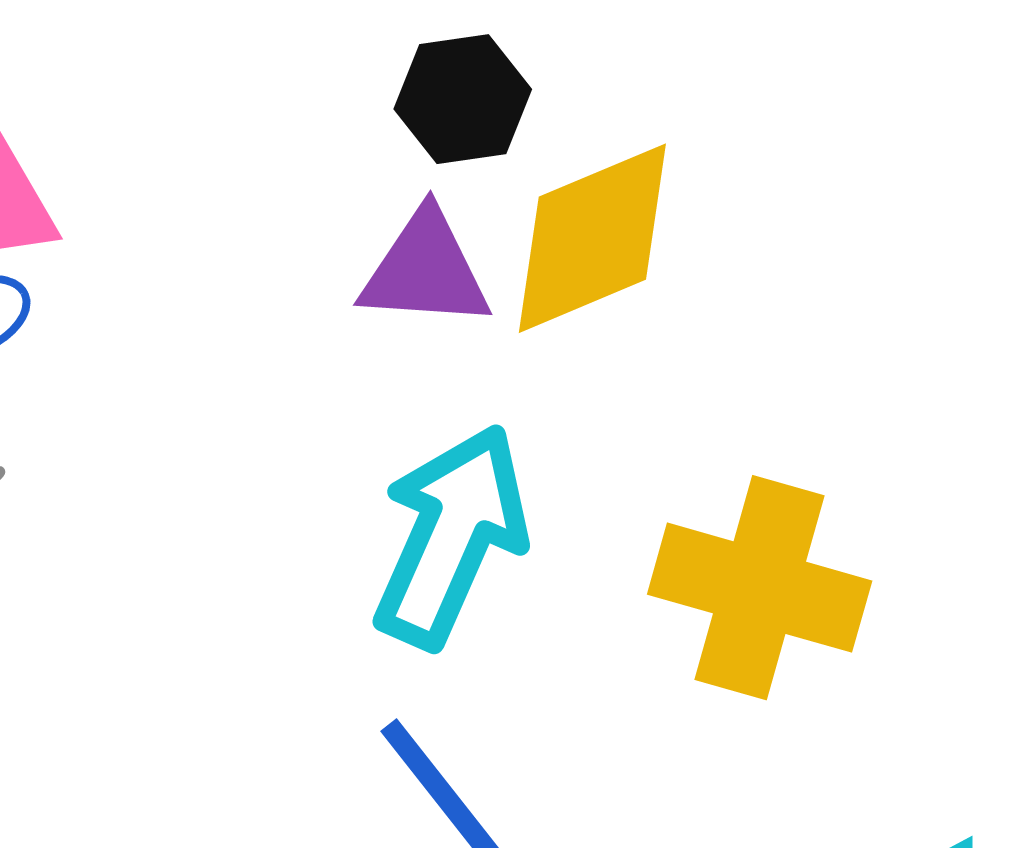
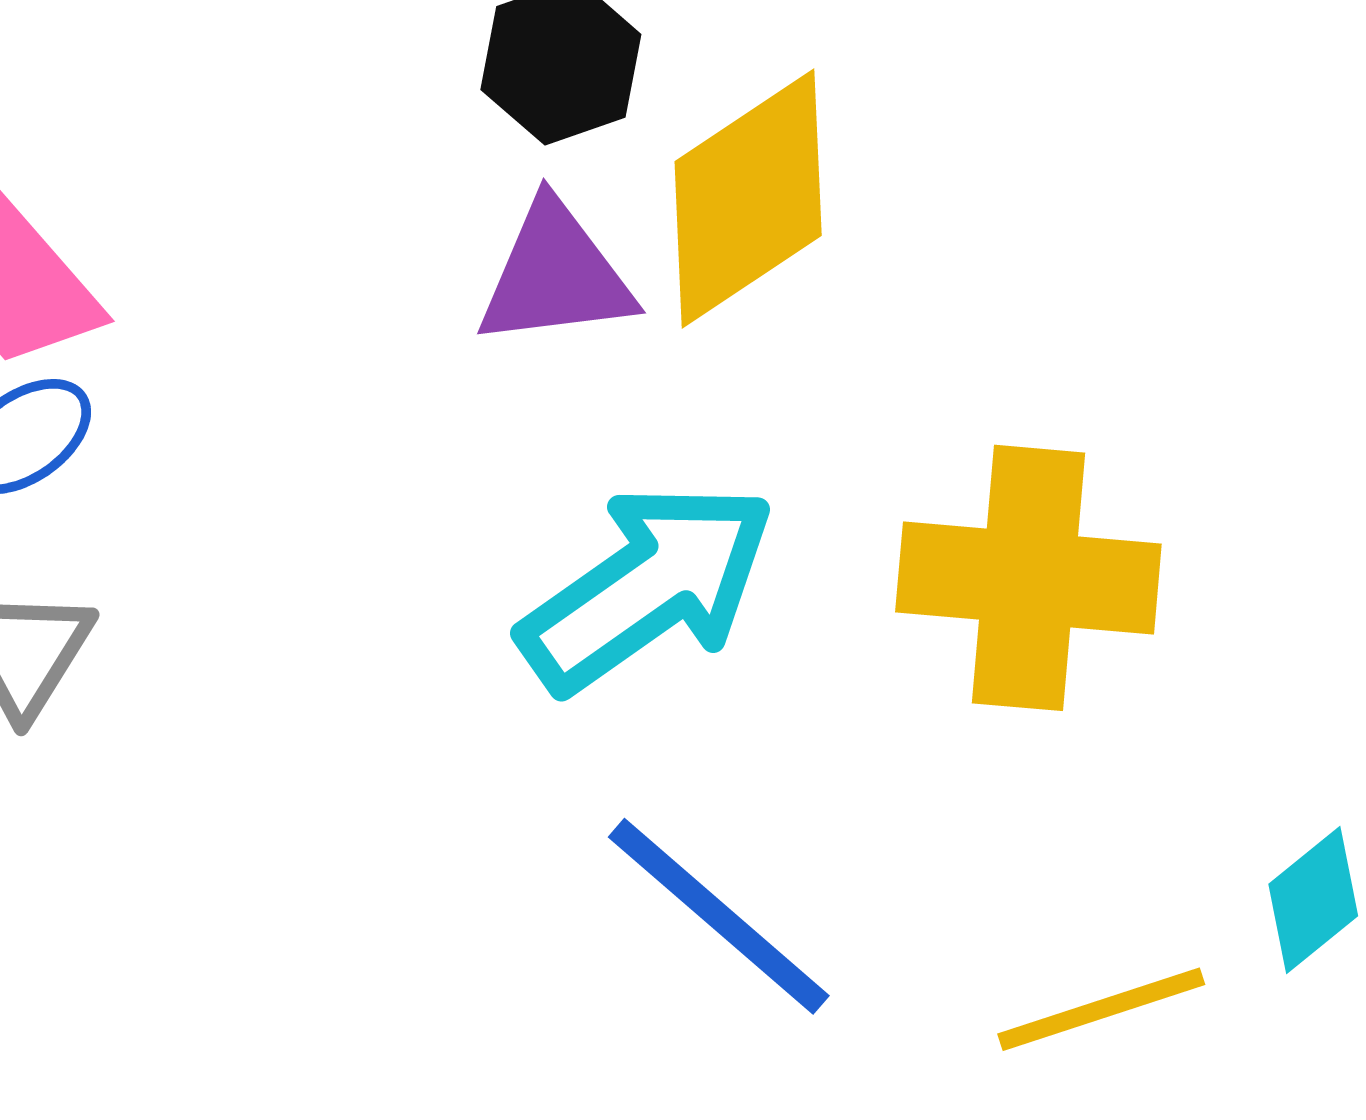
cyan arrow: (451, 536) -> (647, 587), turned 42

